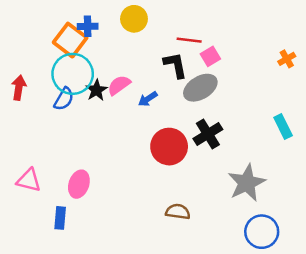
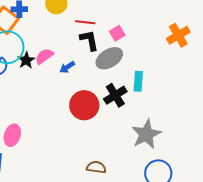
red line: (189, 40) -> (85, 22), moved
orange cross: (287, 59) -> (178, 35), size x1.6
cyan rectangle: (283, 126) -> (138, 81), moved, turned 30
brown semicircle: (178, 212) -> (96, 167), moved

